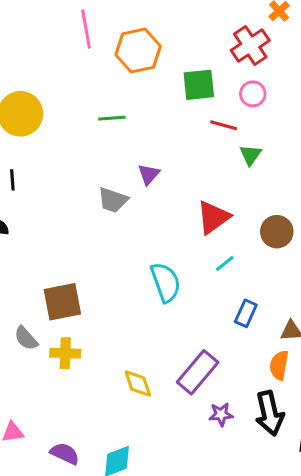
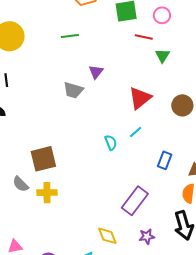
cyan line: (225, 263) -> (136, 132), moved
cyan semicircle: (166, 282) -> (111, 142), size x0.6
yellow diamond: (138, 383) -> (107, 236), moved
purple star: (221, 414) -> (147, 236), moved

